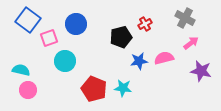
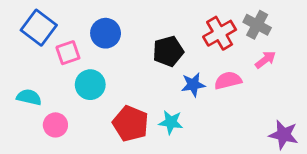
red cross: (145, 24) -> (220, 33), moved, size x1.6
purple star: (201, 71) -> (284, 135), moved
pink circle: (28, 90) -> (55, 125), moved

